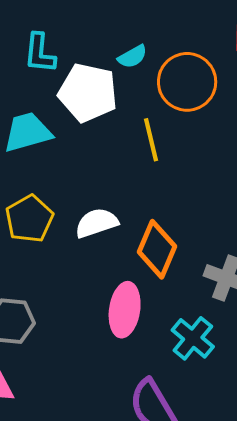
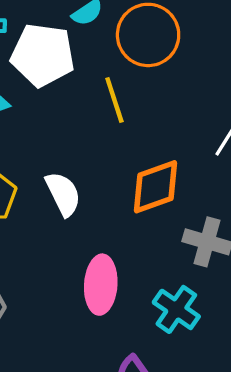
white semicircle: (97, 223) -> (63, 194), turned 87
orange diamond: (157, 249) -> (156, 187), moved, turned 52

